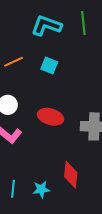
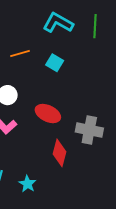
red diamond: (71, 175) -> (60, 153), moved
cyan star: (41, 189) -> (27, 184), turned 30

